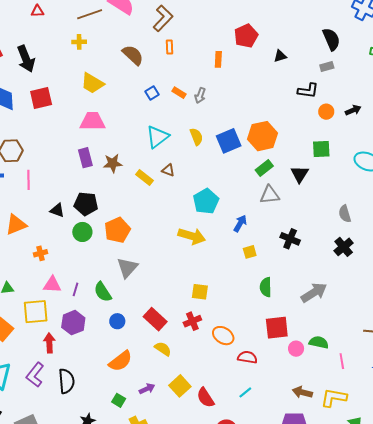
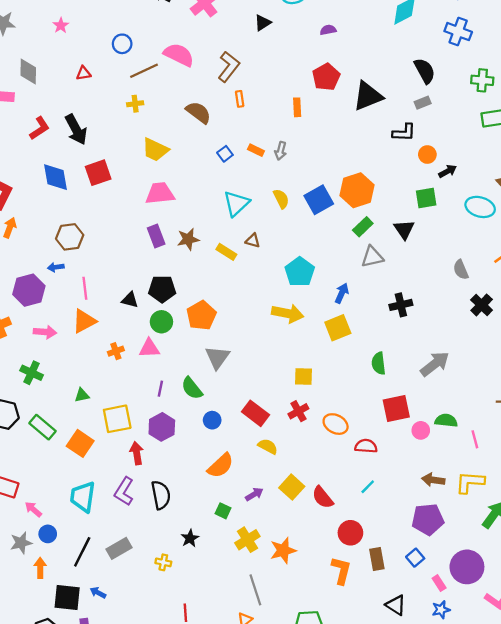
black triangle: (280, 56) -> (368, 96), size x2.0
black arrow: (353, 110) -> (448, 171), moved
pink line: (28, 180) -> (85, 288), moved
black cross: (290, 239) -> (401, 305), turned -30
black cross: (344, 247) -> (482, 305), moved
yellow square: (250, 252) -> (338, 328), moved, size x1.6
pink triangle: (52, 285) -> (149, 348), moved

